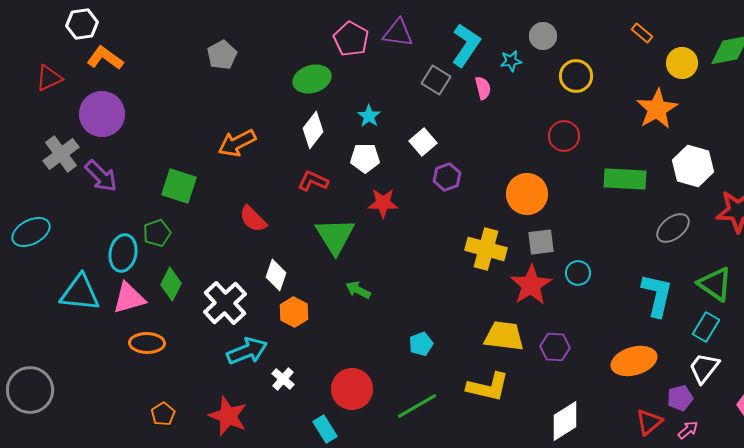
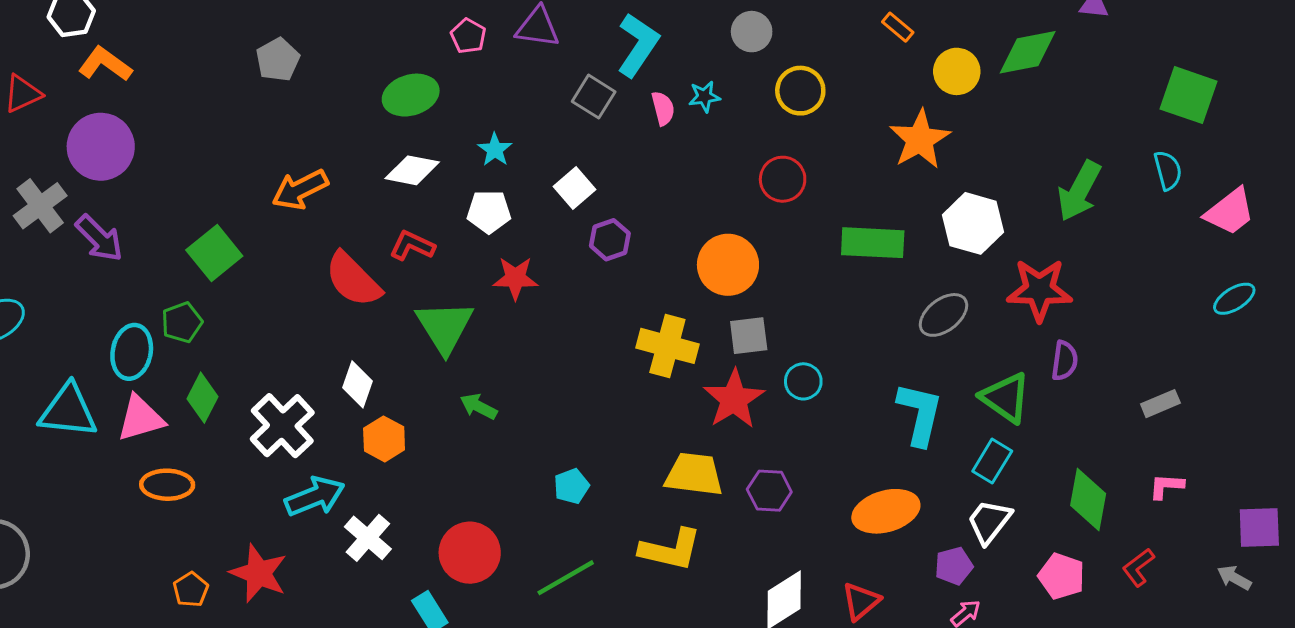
pink pentagon: (351, 39) -> (468, 36), size x0.7
cyan star: (511, 61) -> (704, 97), moved
white diamond: (313, 130) -> (412, 170), turned 63
green square: (179, 186) -> (214, 253), turned 33
red semicircle: (253, 219) -> (353, 280), moved, size x1.4
white cross: (283, 379) -> (368, 538), size x1.4
red star: (228, 416) -> (259, 573), moved
red triangle: (649, 422) -> (861, 601), moved

